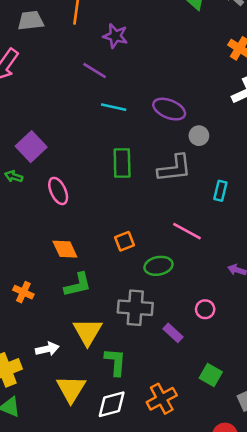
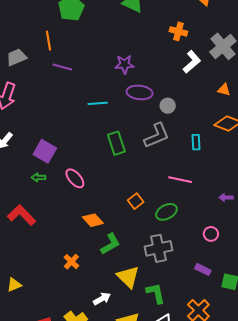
purple star: (115, 36) -> (124, 64), moved
purple line: (95, 71) -> (62, 67), moved
orange cross: (23, 292) -> (71, 262), turned 35
purple rectangle: (173, 333) -> (203, 269), moved

